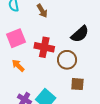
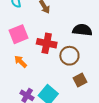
black semicircle: (80, 34) -> (82, 30), turned -132
brown square: (77, 84) -> (80, 80), turned -32

